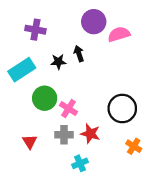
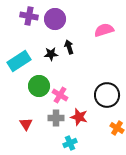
purple circle: (94, 22) -> (55, 19), moved
purple cross: (35, 30) -> (29, 16), moved

